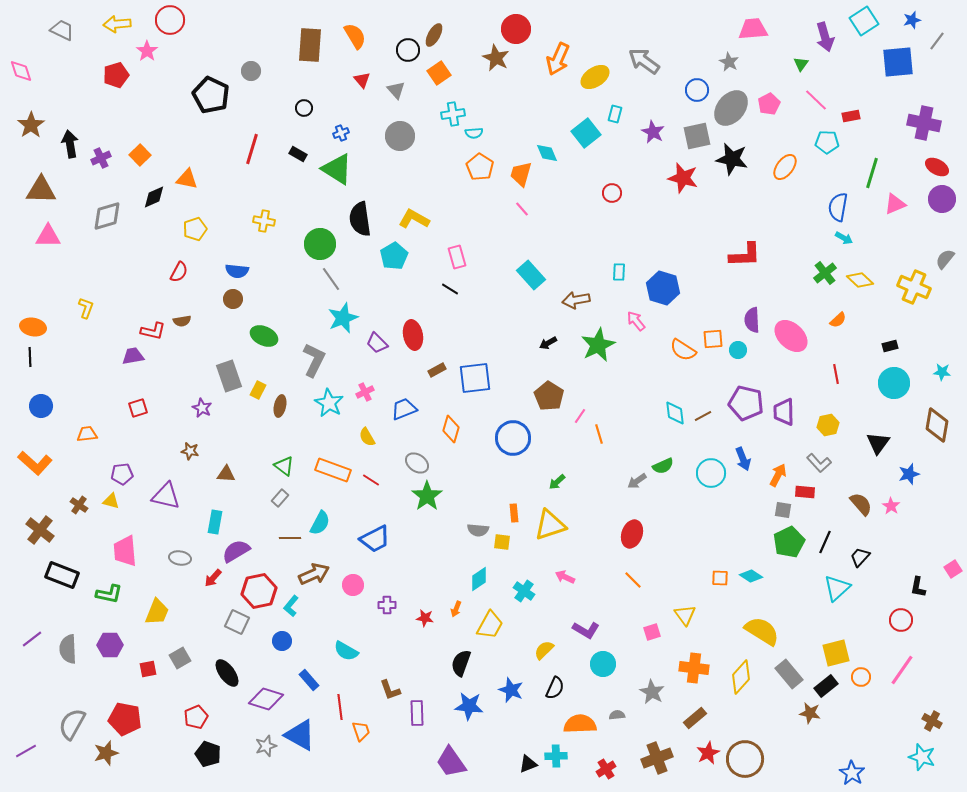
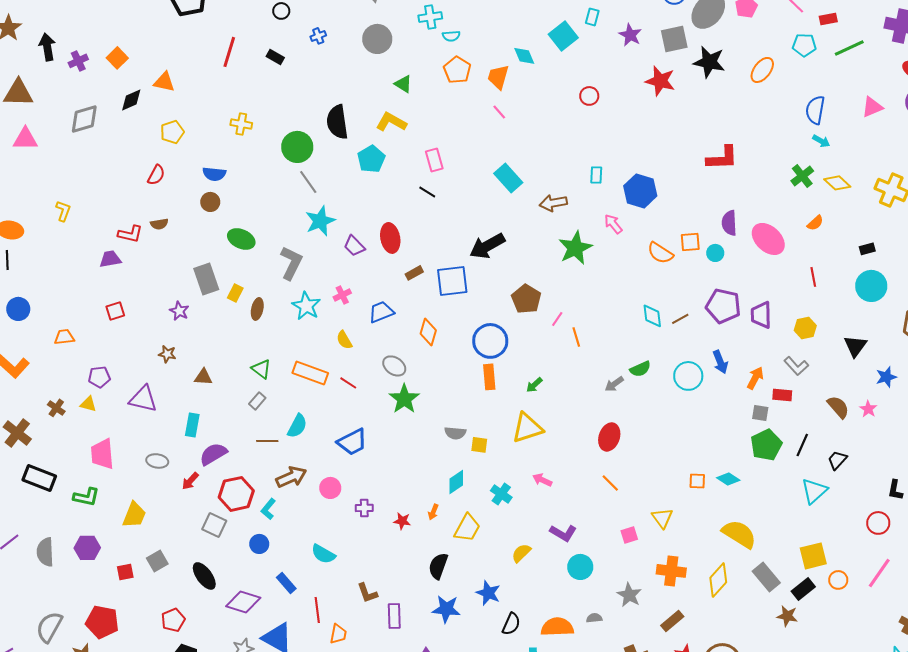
green triangle: (337, 169) -> (403, 84), moved, size x0.6
green line: (872, 173) -> (849, 48), moved, turned 48
black arrow: (548, 343) -> (487, 246), moved, size x2.0
orange rectangle: (514, 513) -> (489, 377), moved, size x1.4
black semicircle: (555, 688) -> (511, 624), moved
orange trapezoid: (361, 731) -> (338, 634), turned 30

